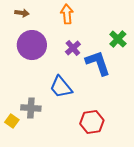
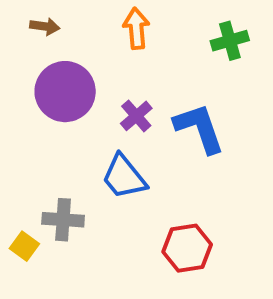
green cross: (118, 39) -> (230, 41), moved, turned 30
purple cross: (73, 48) -> (136, 116), moved

